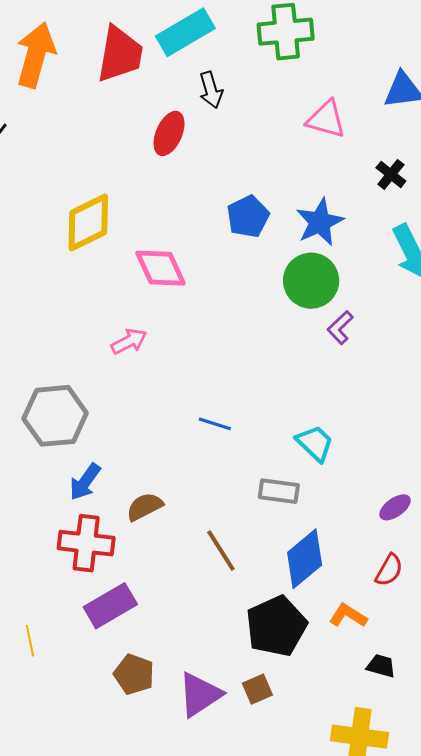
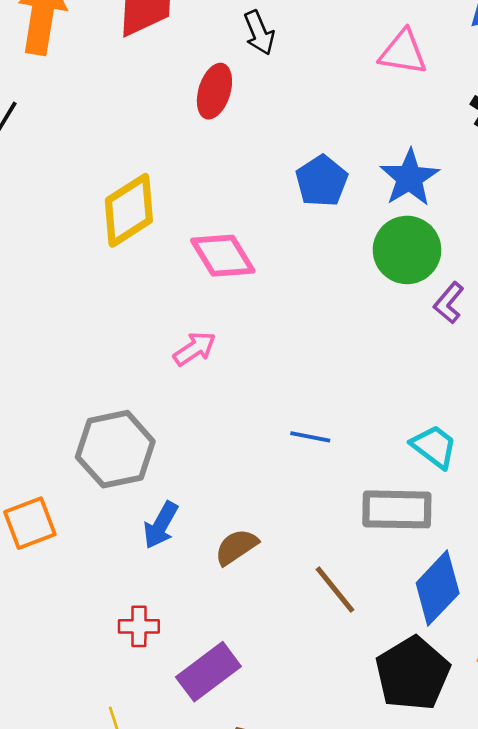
gray rectangle: (279, 491) -> (397, 509), size x1.4
red cross: (86, 543) -> (139, 626), moved, size x0.6

